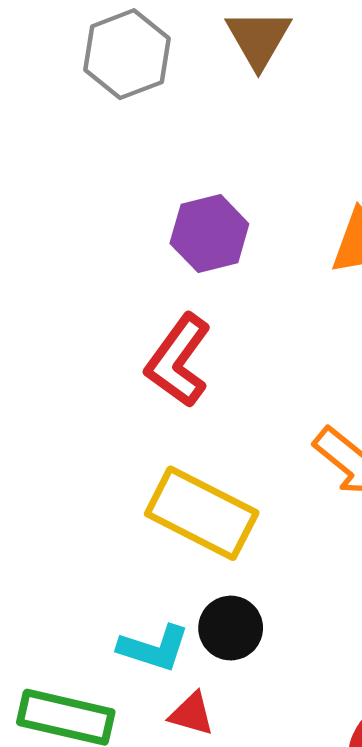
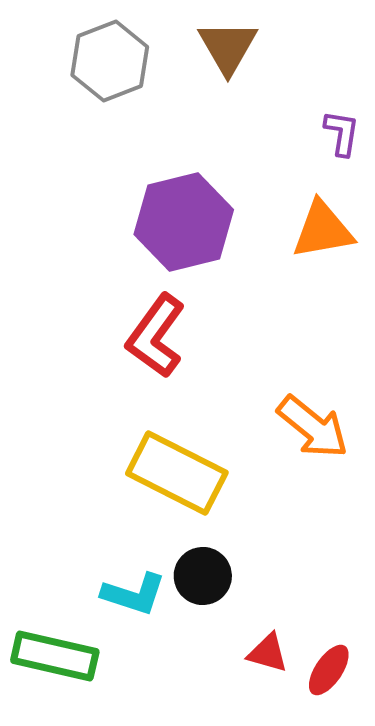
purple hexagon: (209, 234) -> (184, 222), size x1.4
red triangle: (192, 714) -> (268, 653), moved

